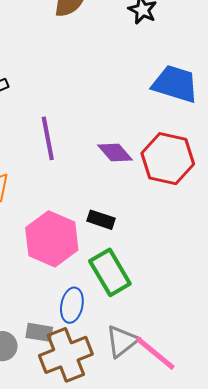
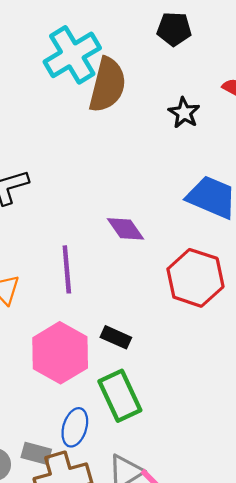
purple line: (48, 138) -> (67, 269), moved
purple diamond: (115, 152) -> (125, 229), moved

